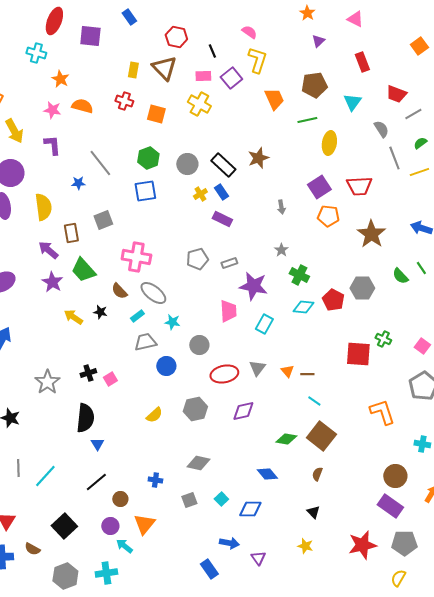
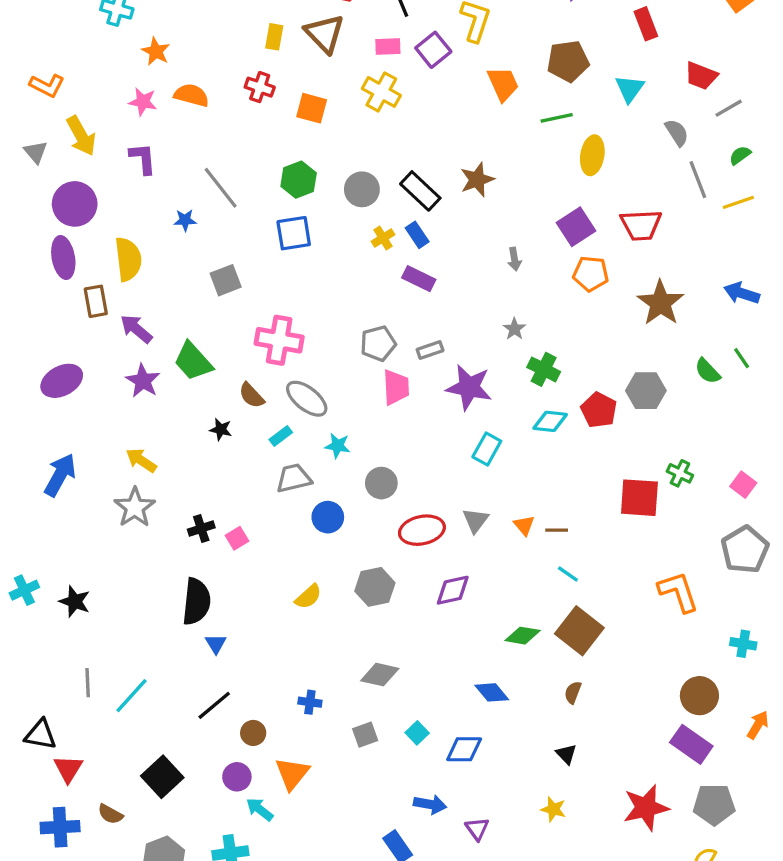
brown rectangle: (71, 233) -> (96, 301), moved
pink trapezoid: (228, 311) -> (396, 387), moved
yellow arrow: (73, 317) -> (141, 460), moved
gray star: (47, 382) -> (135, 507), moved

